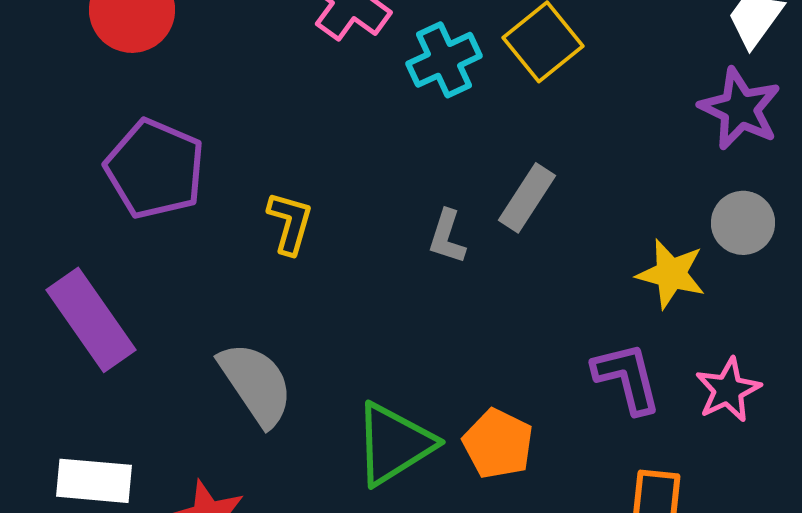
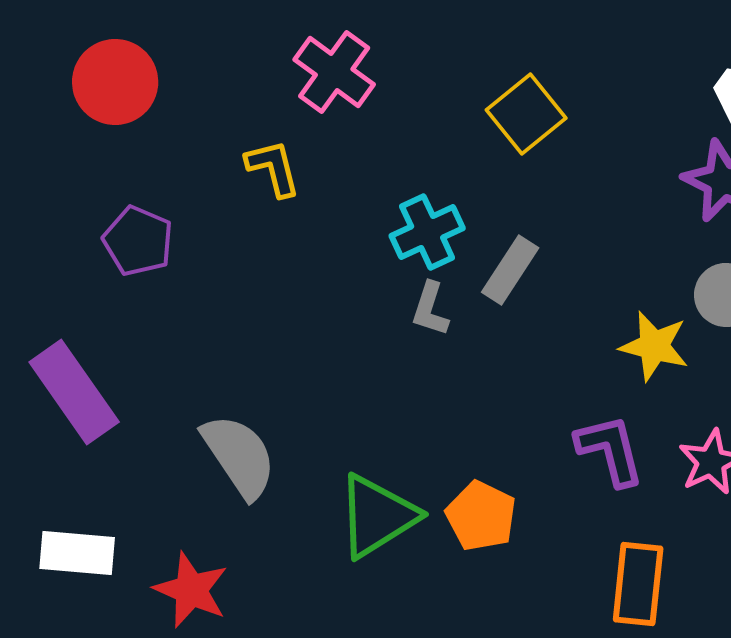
cyan cross: (444, 60) -> (427, 232), moved
purple pentagon: (155, 169) -> (138, 241), size x0.7
yellow L-shape: (290, 223) -> (273, 168), moved, turned -30

